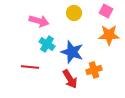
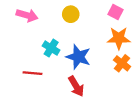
yellow circle: (74, 13) -> (71, 14), moved
pink arrow: (39, 21) -> (27, 15), moved
orange cross: (94, 70) -> (122, 63), moved, turned -35

